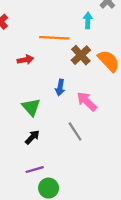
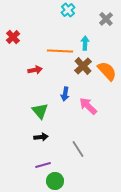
cyan arrow: (88, 20) -> (85, 43), moved
gray line: (75, 131) -> (78, 149), moved
black arrow: (32, 137) -> (41, 137), turned 40

